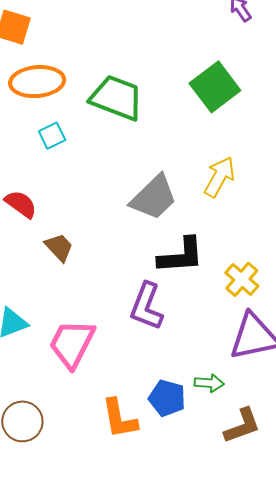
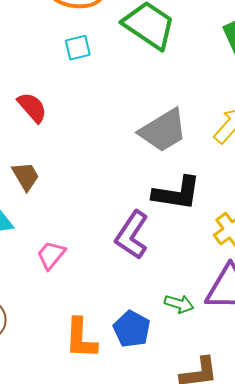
brown trapezoid: (59, 247) -> (26, 176), moved
pink trapezoid: (72, 344) -> (51, 255), size x0.6
green arrow: (209, 383) -> (179, 304), moved

